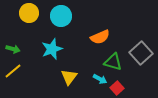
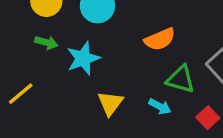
green arrow: (13, 49) -> (46, 42), moved
red square: (117, 88) -> (208, 118), moved

